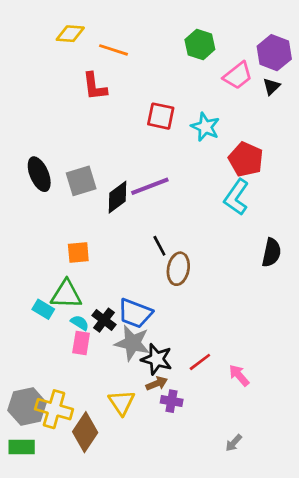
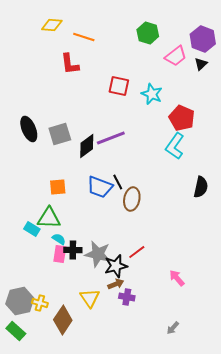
blue trapezoid: (135, 313) -> (100, 187), moved
black cross: (104, 320) -> (73, 250), moved, turned -36
black star: (157, 359) -> (116, 266), turned -30
red line: (200, 362) -> (137, 252), moved
yellow cross: (54, 409) -> (40, 303), size x0.6
green rectangle: (22, 447) -> (16, 331), turned 42

